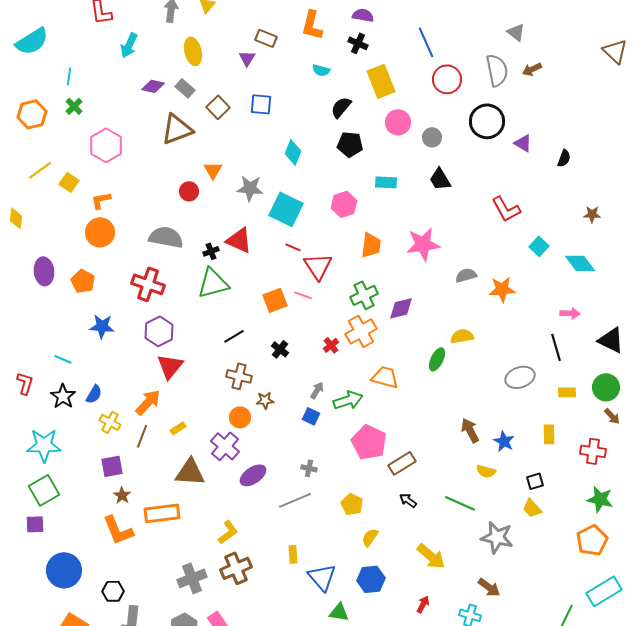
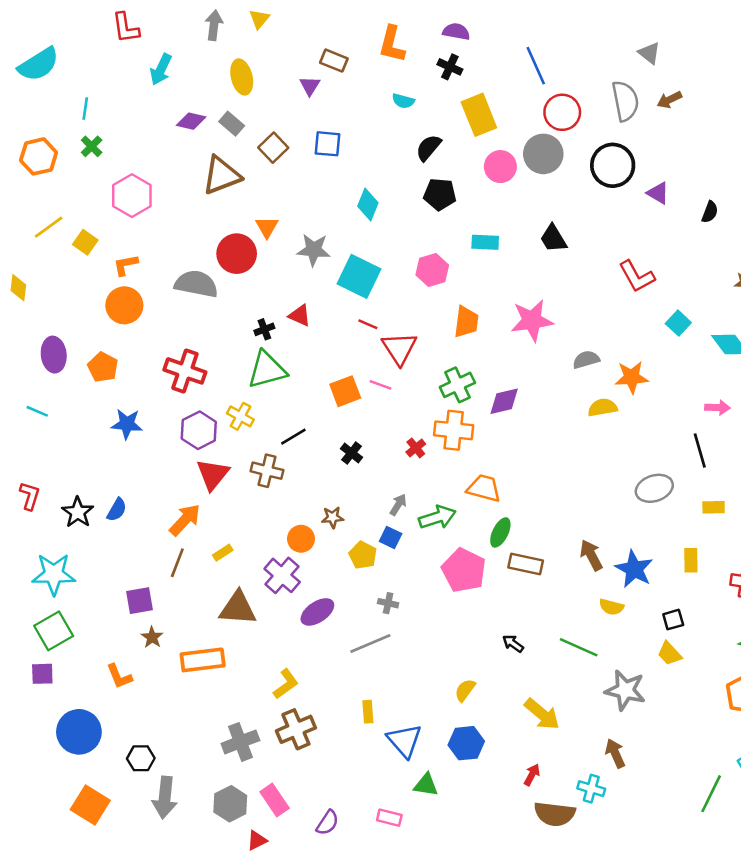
gray circle: (432, 137) -> (543, 154), moved, size x1.6
red circle: (189, 191) -> (237, 254), size x1.6
gray semicircle: (166, 237) -> (196, 284), moved
red triangle: (239, 240) -> (300, 315), size x0.7
orange cross: (361, 331) -> (454, 430), turned 36
yellow semicircle: (462, 336) -> (603, 408), moved
cyan line: (63, 359) -> (37, 411), moved
green ellipse: (437, 359) -> (500, 532), moved
brown cross: (239, 376) -> (267, 471), moved
yellow cross: (110, 422) -> (240, 416), moved
blue star: (504, 441) -> (634, 569), size x1.4
brown rectangle: (402, 463) -> (526, 564), moved, turned 44
yellow pentagon: (352, 504) -> (363, 555), moved
orange L-shape: (118, 530) -> (119, 676), moved, size x0.7
brown arrow: (489, 587) -> (615, 753), turned -150

